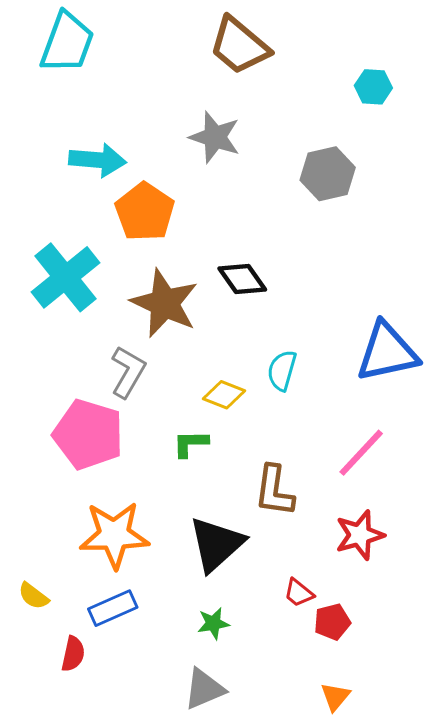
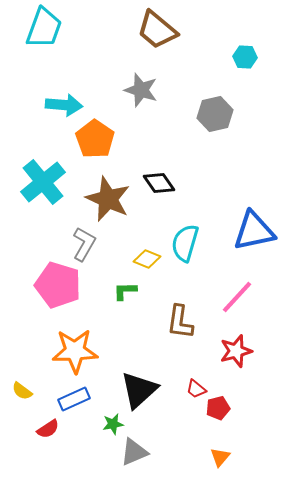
cyan semicircle: (282, 370) -> (185, 243), size x1.4
black triangle: (216, 544) -> (139, 390), moved
green star: (213, 623) -> (113, 424), moved
red semicircle: (73, 654) -> (48, 429), turned 45

